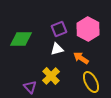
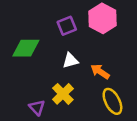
purple square: (59, 29) -> (67, 26), moved
pink hexagon: (88, 29) -> (103, 18), moved

